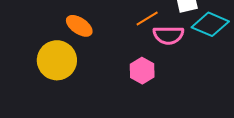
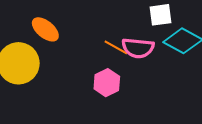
orange line: (147, 19) -> (116, 47), moved, turned 55

